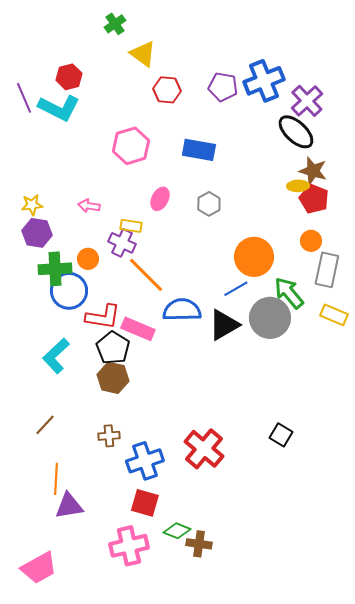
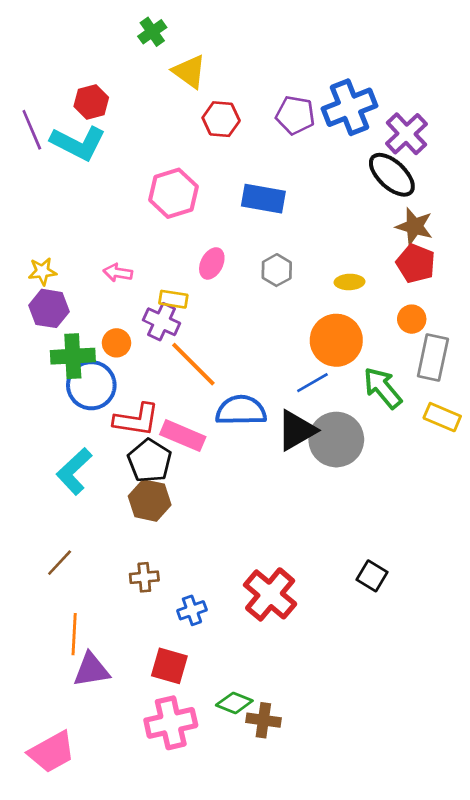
yellow ellipse: (298, 186) -> (350, 282), moved
gray circle: (270, 318) -> (336, 440), moved
blue cross: (145, 461) -> (192, 610), size x0.6
red square: (145, 503) -> (169, 666), moved

